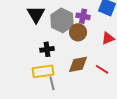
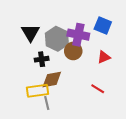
purple cross: (83, 16) -> (78, 35), size x1.5
black cross: (47, 49) -> (42, 59), moved
brown diamond: (78, 64) -> (52, 80), moved

